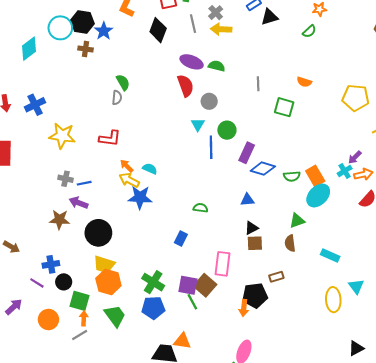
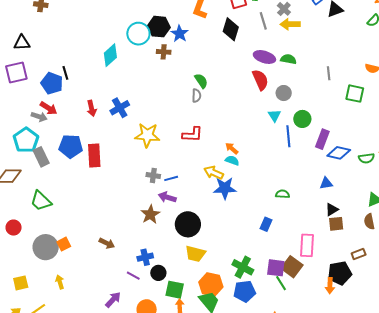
orange arrow: (127, 166) -> (232, 148), moved
brown star: (59, 220) -> (150, 214), turned -30
orange hexagon: (108, 282) -> (211, 285), moved

